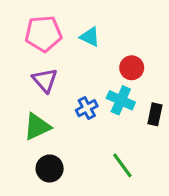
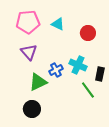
red circle: (132, 68) -> (88, 33), moved
green triangle: (37, 127) -> (38, 82), moved
green line: (122, 165) -> (88, 90), moved

